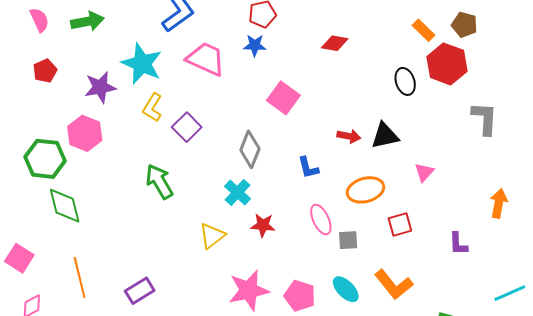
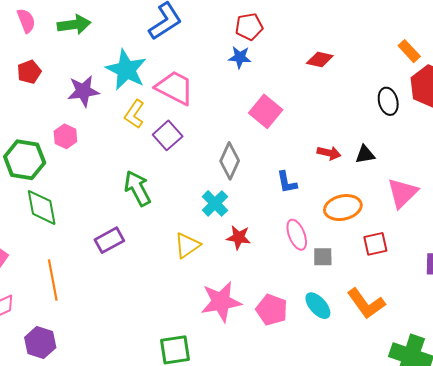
pink trapezoid: (206, 59) -> (175, 88), moved
pink hexagon: (85, 133) -> (65, 136), size x0.7
black triangle: (385, 136) -> (365, 154), size x0.7
pink triangle: (424, 172) -> (402, 193), size x1.6
purple rectangle: (140, 291) -> (109, 240), moved

